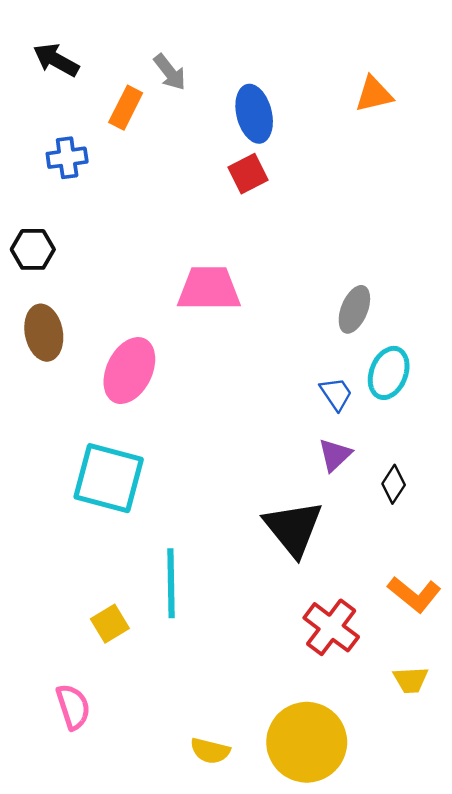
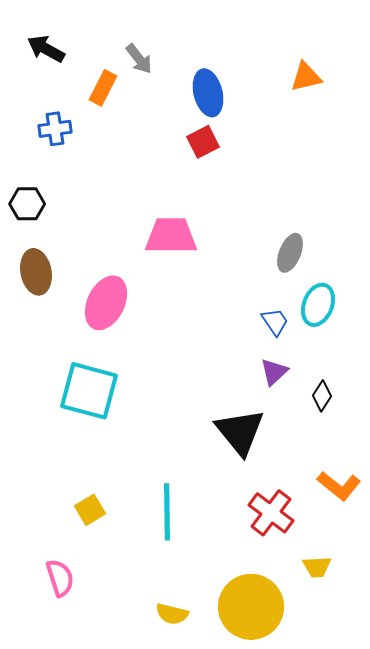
cyan line: (171, 583) -> (167, 512), moved
yellow trapezoid: (411, 680) -> (317, 567), moved

